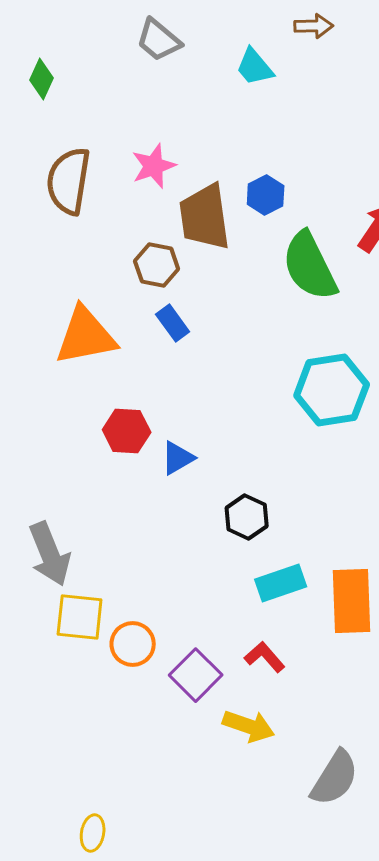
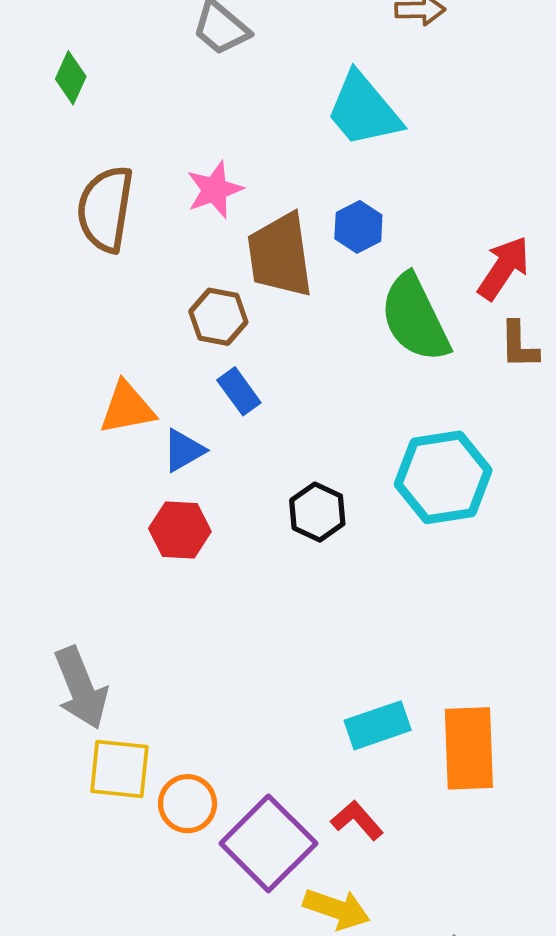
cyan trapezoid: (255, 67) -> (364, 110), moved, size x1.6
orange triangle: (86, 336) -> (127, 408), size x0.7
blue triangle: (178, 458) -> (184, 450), moved
black hexagon: (247, 517) -> (317, 512), moved
purple square: (196, 675) -> (268, 843), size x1.4

